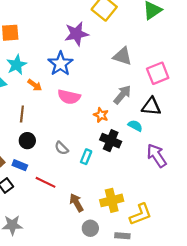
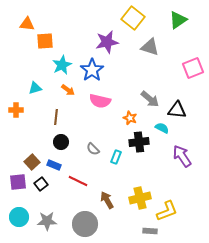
gray triangle: (122, 56) -> (150, 47), moved
cyan star: (17, 65) -> (62, 65), moved
pink square: (158, 73) -> (193, 68), moved
gray arrow: (122, 95) -> (150, 99), turned 90
black cross: (111, 141) -> (139, 142), turned -30
gray circle: (90, 228) -> (85, 224), moved, size x1.6

